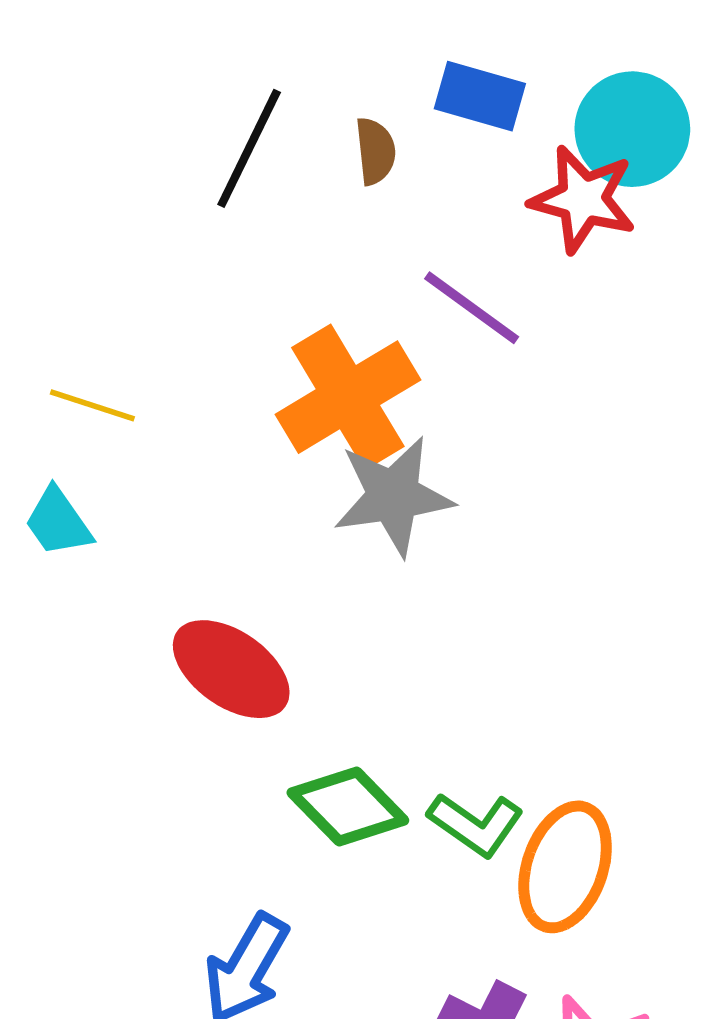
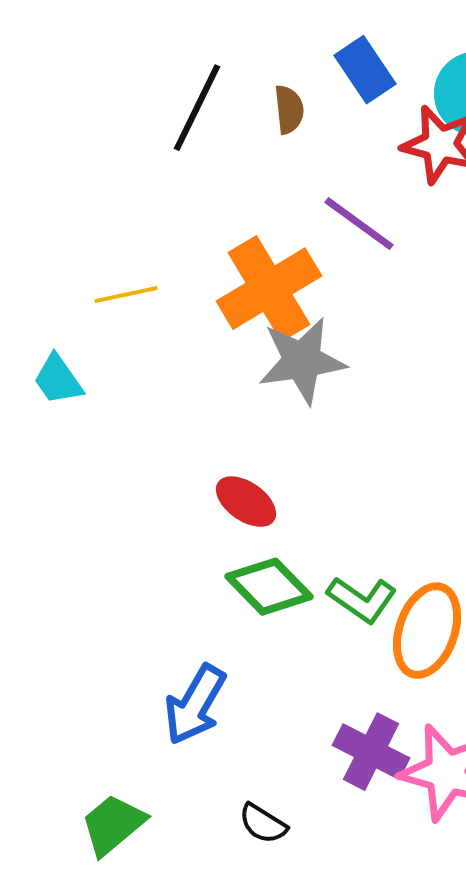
blue rectangle: (480, 96) -> (365, 70), turned 40
yellow line: (92, 405) -> (126, 295), moved, turned -30
red ellipse: (231, 669) -> (246, 502), moved, size x0.7

